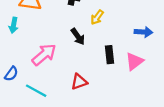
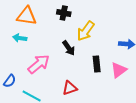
yellow arrow: (97, 17) -> (86, 31), size x1.5
cyan arrow: (14, 25) -> (20, 38), moved, turned 88

